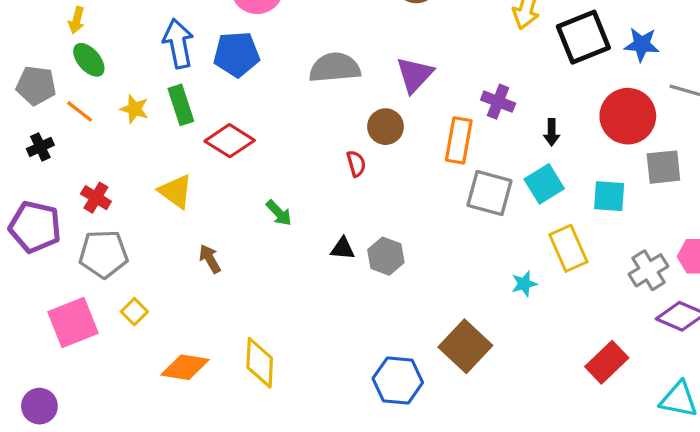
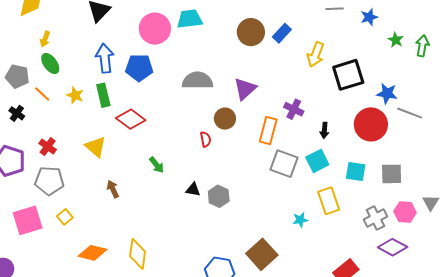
blue star: (642, 45) -> (387, 93), moved
black cross: (40, 147) -> (17, 113), turned -35
gray square: (663, 167) -> (392, 174), moved

